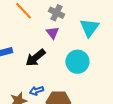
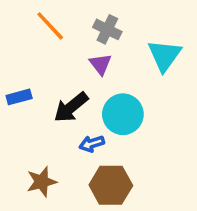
cyan circle: (77, 62) -> (123, 114), moved
blue arrow: (36, 91) -> (92, 144), moved

